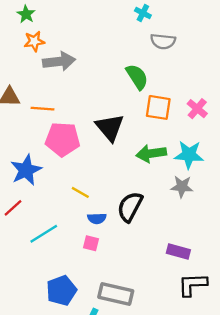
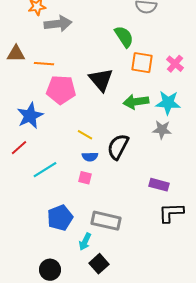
yellow line: (80, 192) -> (85, 135), moved

